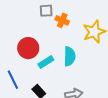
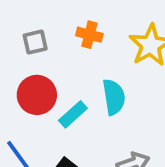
gray square: (46, 11) -> (35, 42), moved

